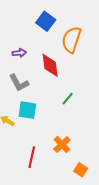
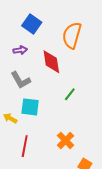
blue square: (46, 21) -> (32, 24), moved
red line: (32, 157) -> (25, 146), moved

